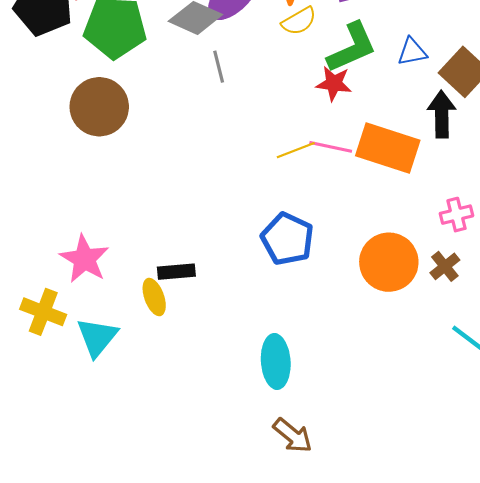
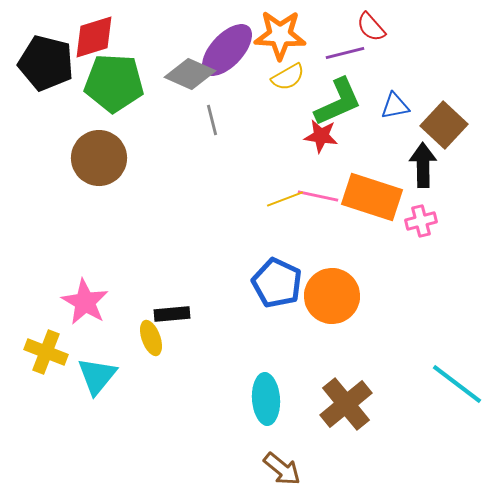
pink cross: (456, 215) -> (421, 221), moved
orange circle: (389, 262) -> (332, 296), moved
brown cross: (445, 266) -> (346, 404), moved, size x1.8

